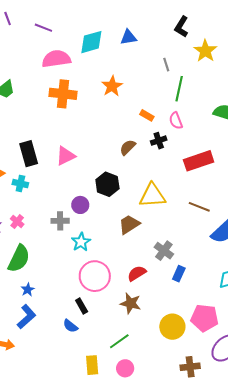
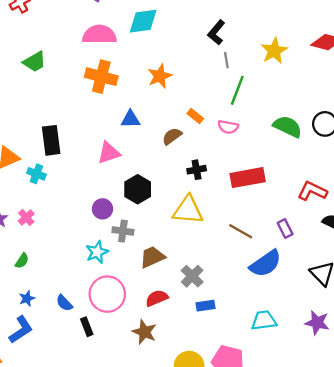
black L-shape: (182, 27) -> (216, 32), moved
blue triangle: (128, 37) -> (130, 119), moved
pink semicircle: (176, 121) -> (228, 127), turned -66
black cross: (159, 141) -> (197, 170), moved
brown semicircle: (128, 147) -> (172, 136), moved
pink triangle: (66, 156) -> (109, 153), moved
gray cross: (60, 221) -> (123, 231), moved
brown trapezoid: (129, 224) -> (152, 257), moved
green semicircle: (19, 259) -> (22, 261), size x0.5
blue rectangle: (179, 274) -> (205, 306), turned 49
blue semicircle: (70, 326) -> (64, 303), moved

